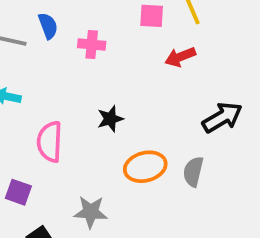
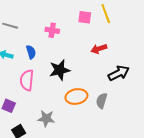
blue semicircle: (48, 26) -> (31, 52), moved
red arrow: (180, 57) -> (99, 49), moved
black star: (110, 119) -> (60, 70), size x1.5

